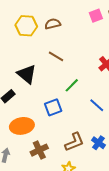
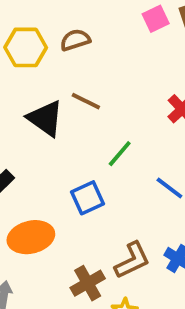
black triangle: (27, 74) -> (45, 118), moved
brown cross: (39, 150) -> (88, 283), moved

